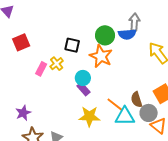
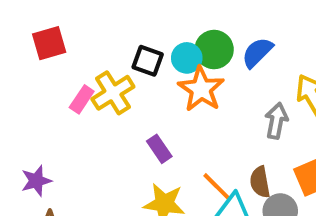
gray arrow: (134, 22) -> (276, 121), moved
blue semicircle: (127, 34) -> (257, 53), turned 132
yellow cross: (57, 64) -> (113, 93), size x1.5
cyan circle: (83, 78) -> (187, 58), moved

